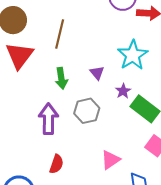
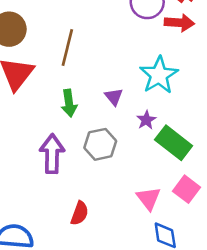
pink triangle: (110, 160) -> (149, 198), moved, turned -35
red semicircle: (56, 164) -> (80, 213), moved

